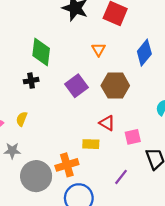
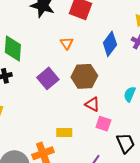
red triangle: (107, 123) -> (92, 104), moved
pink square: (133, 137) -> (103, 124), turned 35

